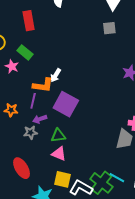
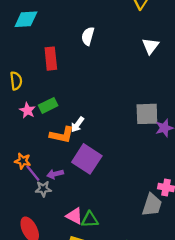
gray square: (109, 28) -> (147, 114), moved, size x1.5
green rectangle: (25, 52) -> (48, 105), moved, turned -70
purple line: (33, 101) -> (33, 173), moved, turned -56
green triangle: (58, 136) -> (90, 220), moved

